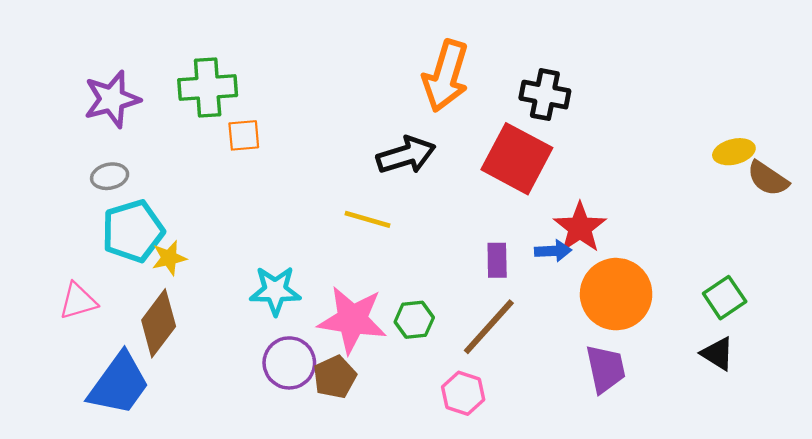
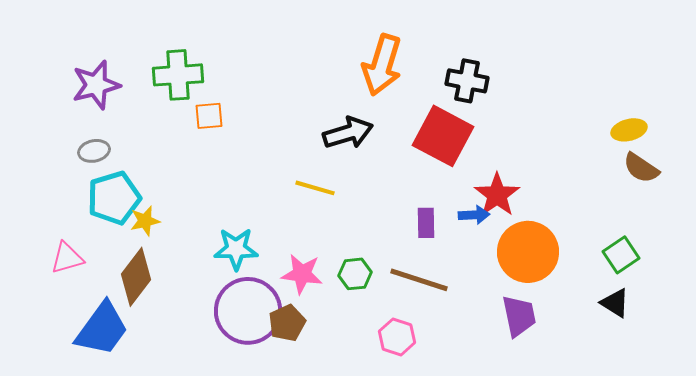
brown semicircle: (768, 179) -> (641, 168), moved
pink star: (352, 320) -> (302, 274), size x0.7
brown line: (489, 327) -> (419, 280), turned 66
purple circle: (289, 363) -> (248, 311), size x1.5

